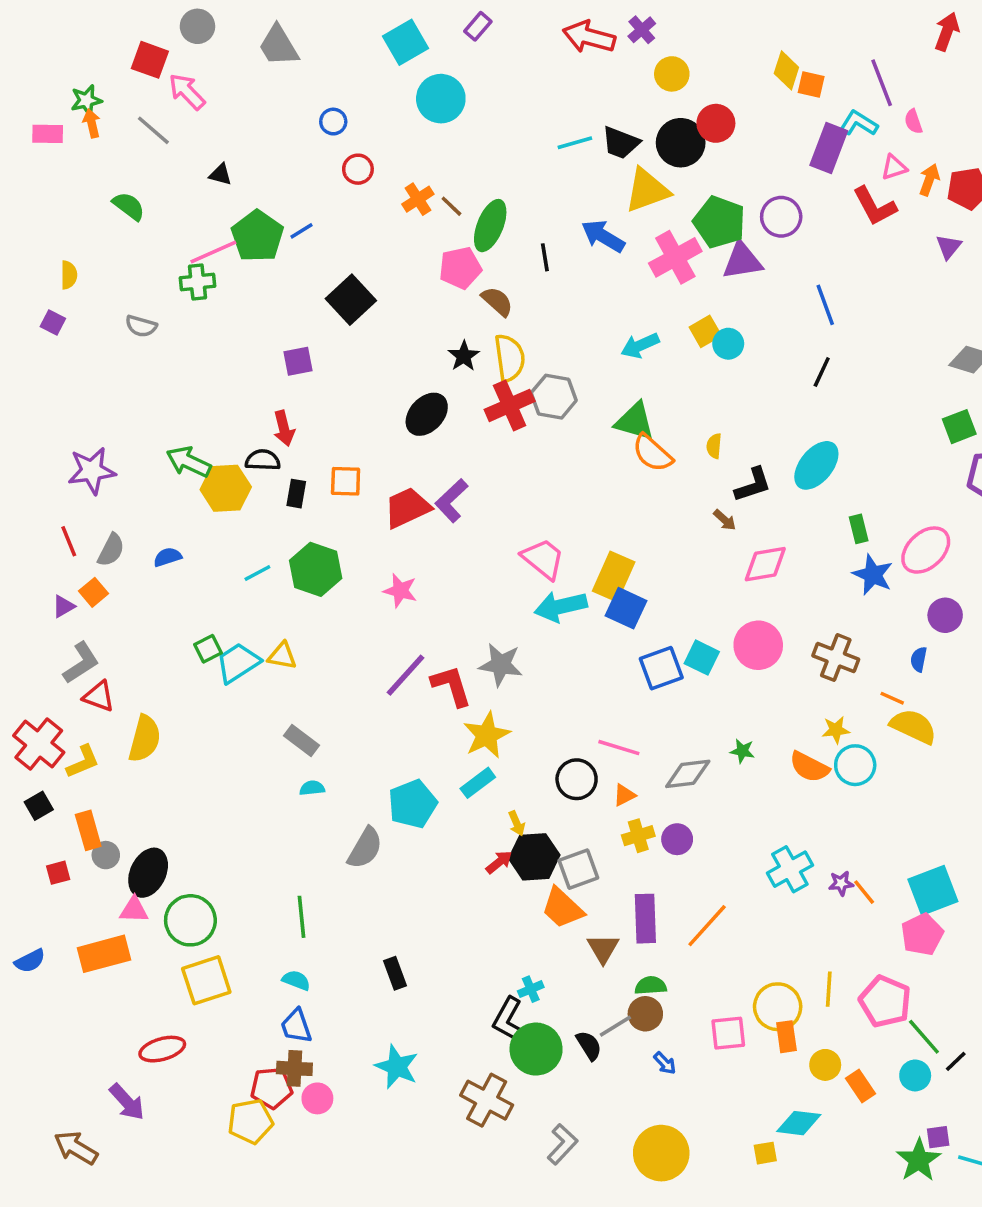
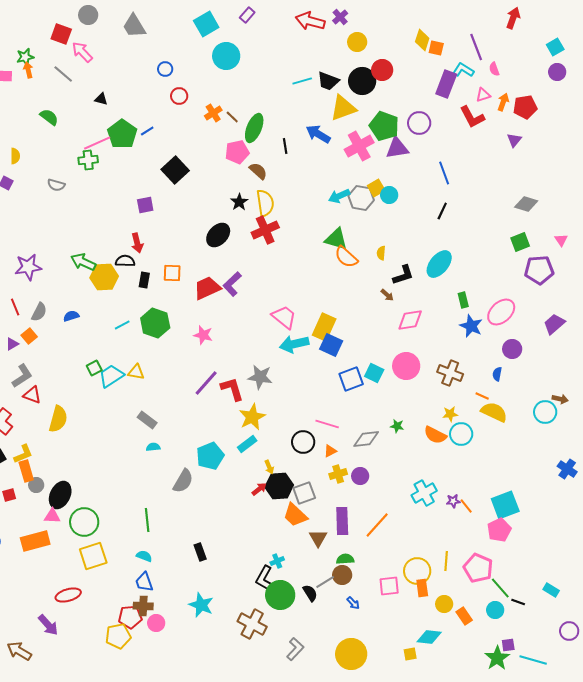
gray hexagon: (554, 397) -> (361, 198), moved
yellow L-shape: (83, 762) -> (23, 454), moved
black line: (956, 1061) -> (518, 602), turned 64

